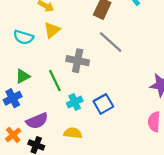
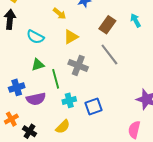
yellow triangle: (52, 30) -> (71, 37), moved
green triangle: (23, 76) -> (38, 65), moved
purple semicircle: (37, 121) -> (36, 99), moved
yellow semicircle: (73, 133) -> (63, 127), turned 119

